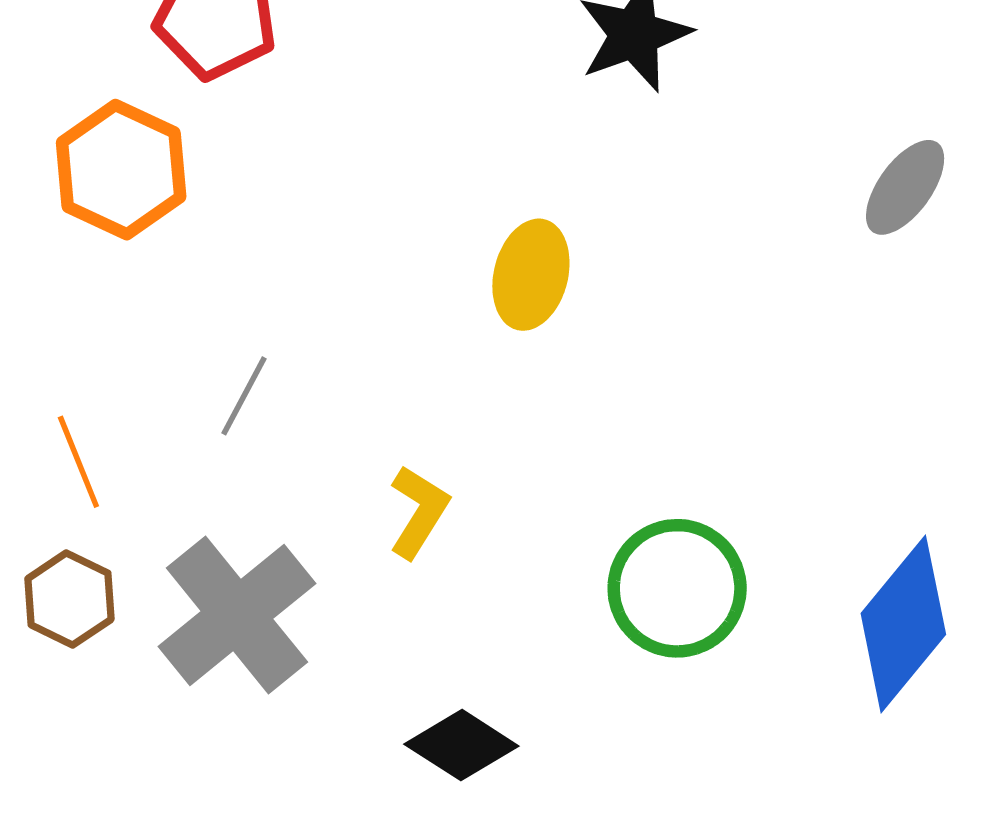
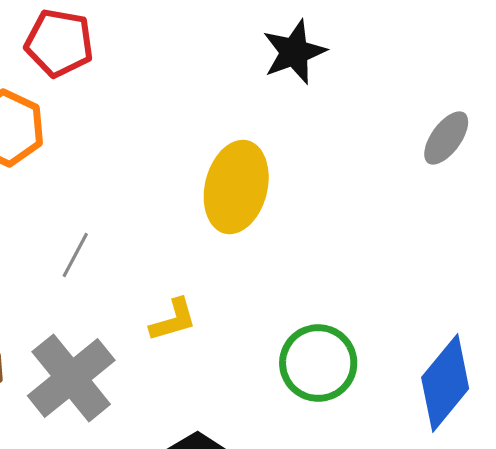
yellow ellipse: (531, 275) -> (236, 187), size x1.5
yellow L-shape: (419, 512) -> (173, 320), turned 42

